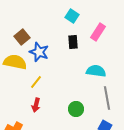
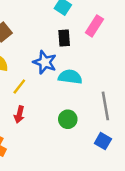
blue star: (39, 52) -> (45, 62), moved
cyan semicircle: (96, 71) -> (70, 77), moved

